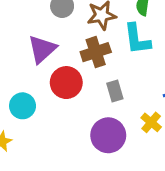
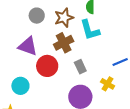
purple triangle: (42, 49) -> (28, 46), turned -50

